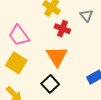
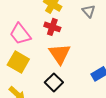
red cross: (62, 29) -> (52, 27), moved

